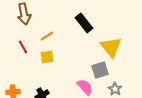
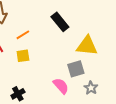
yellow triangle: (111, 47) -> (87, 46), turned -45

